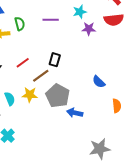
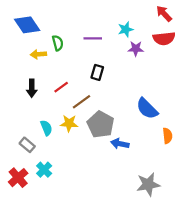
black rectangle: (55, 60) -> (97, 72), moved
blue semicircle: (99, 82) -> (147, 109), size x1.5

